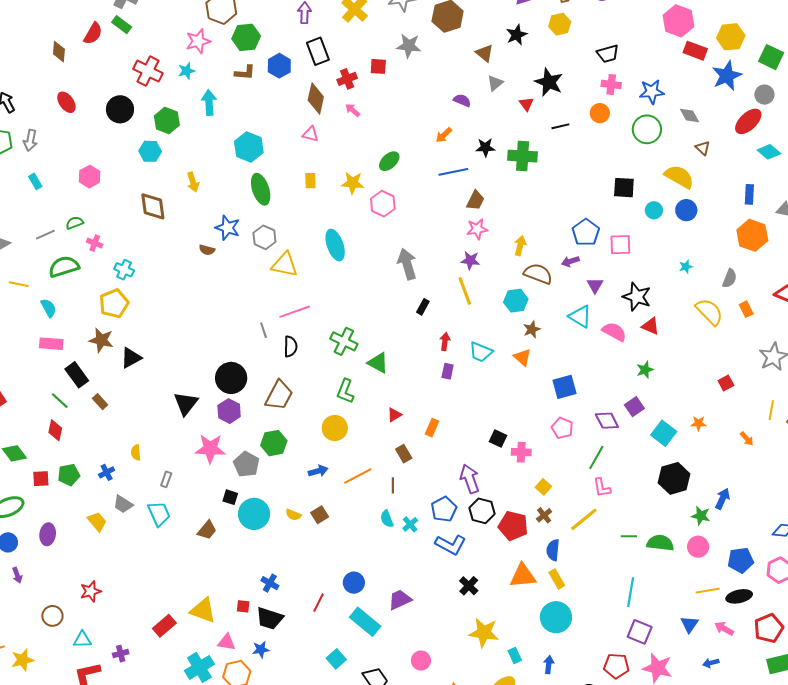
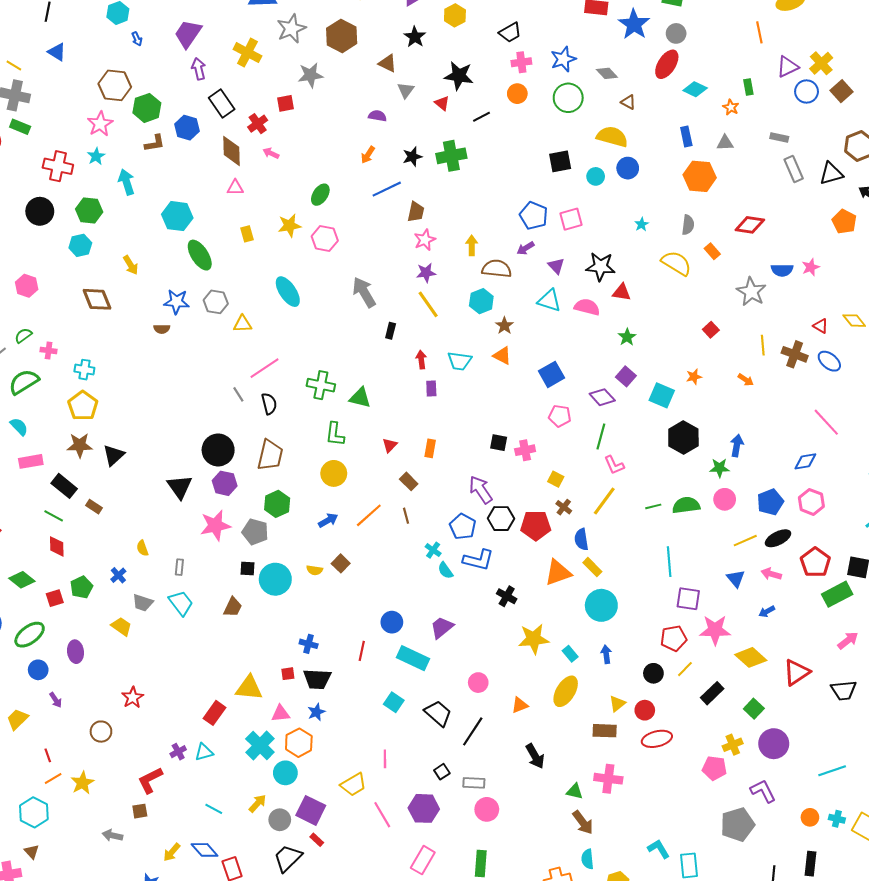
yellow triangle: (285, 265) -> (243, 324), size x0.7
cyan semicircle: (387, 519) -> (445, 570), moved
cyan triangle: (82, 640) -> (204, 752), moved

